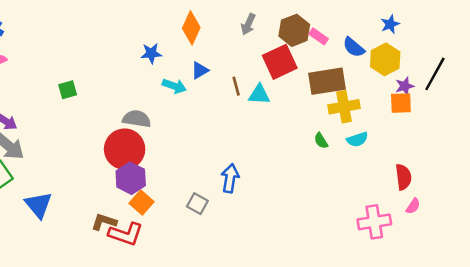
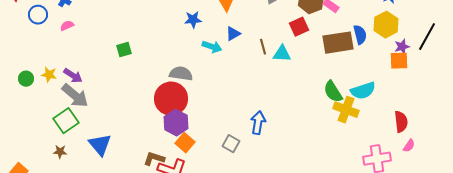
blue semicircle: (354, 47) -> (360, 35), moved, turned -144
red square: (280, 62) -> (299, 27), size x0.7
yellow cross: (344, 107) -> (346, 110), moved, turned 30
cyan semicircle: (357, 139) -> (363, 91), size x1.4
green semicircle: (321, 141) -> (333, 92), size x1.6

